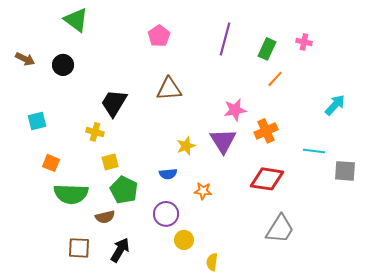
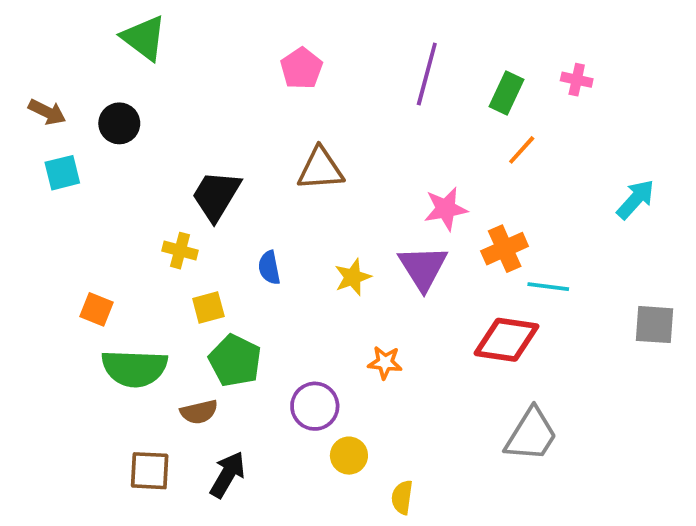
cyan square: (37, 121) -> (62, 173), moved
cyan line: (314, 151) -> (548, 287), moved
blue semicircle: (168, 174) -> (269, 268), moved, turned 84

